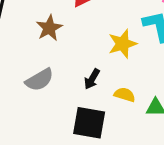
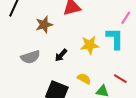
black arrow: (92, 79) -> (61, 55), moved

